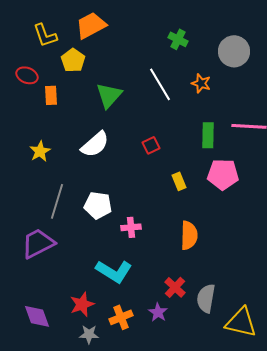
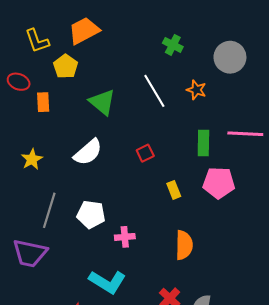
green triangle: (109, 95) -> (102, 102), turned -32
purple trapezoid: (38, 243) -> (30, 253), turned -141

